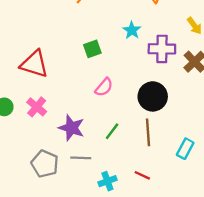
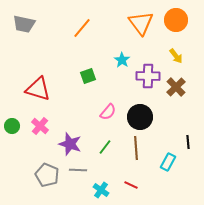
pink semicircle: (104, 87) -> (108, 112), moved
cyan cross: (107, 181) -> (101, 190), turned -35

